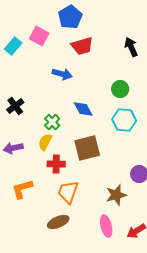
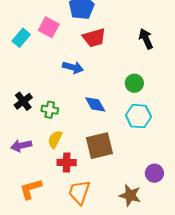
green cross: (52, 122) -> (50, 110), moved, turned -35
brown star: (116, 195) -> (130, 195), turned 30

